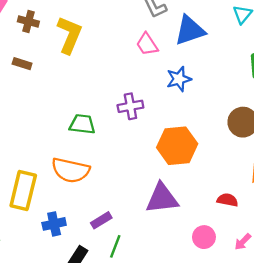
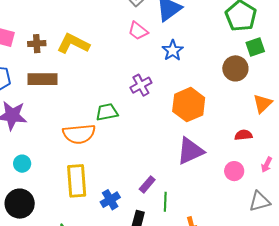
yellow L-shape: (69, 35) -> (73, 44), turned -68
brown rectangle: (22, 64) -> (43, 79), size x1.8
orange semicircle: (71, 170) -> (79, 134), moved

